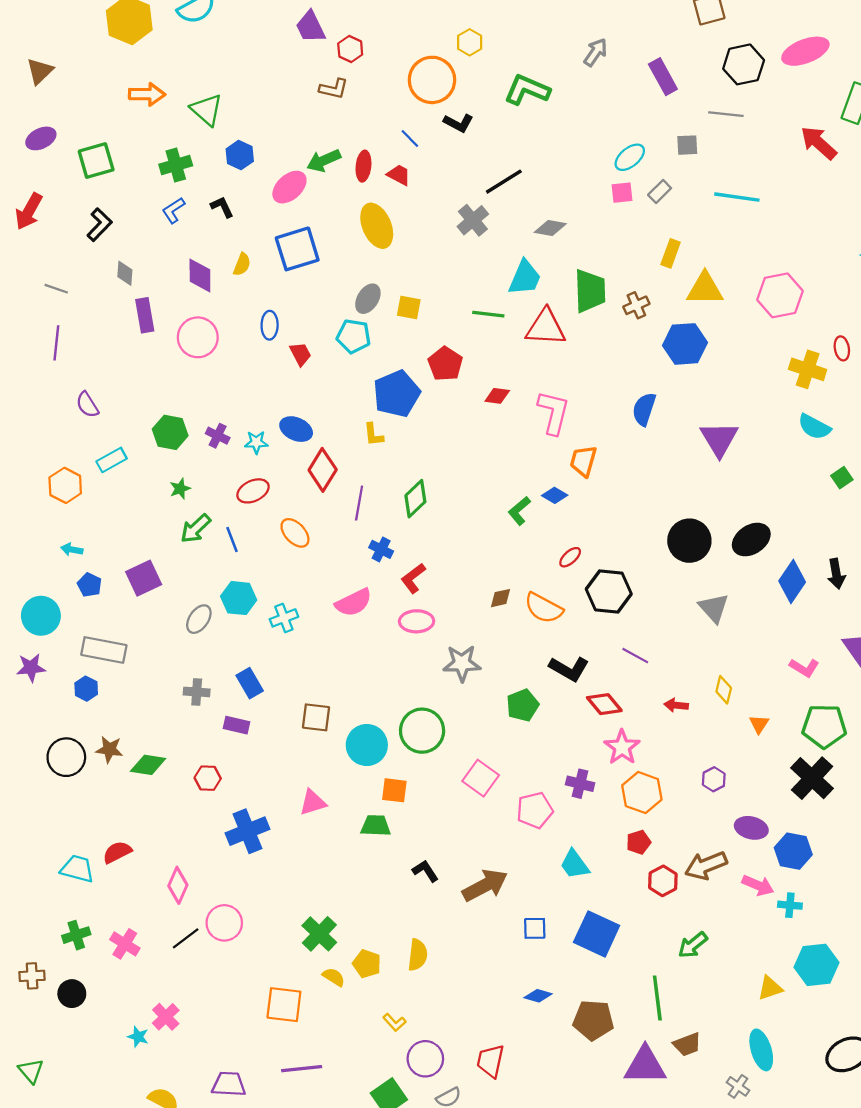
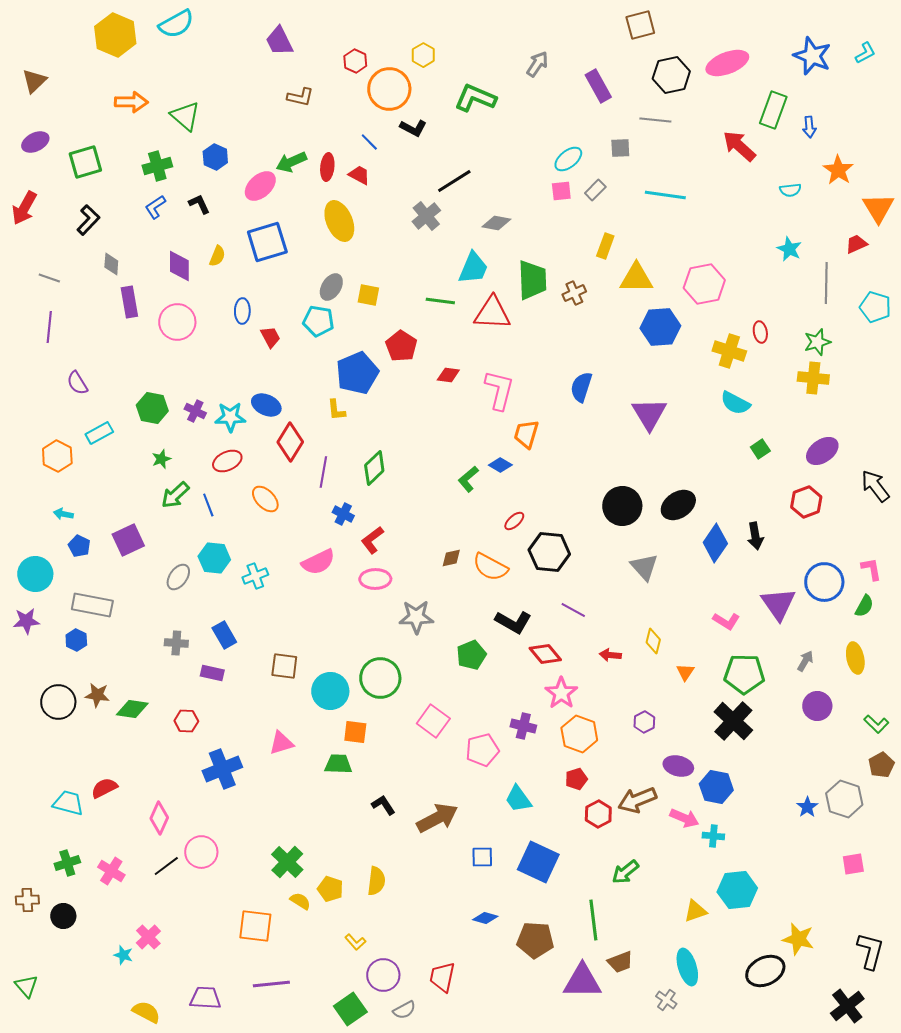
red hexagon: (350, 49) -> (355, 61), moved
blue hexagon: (685, 344) -> (660, 327), moved
cyan star: (256, 442) -> (230, 417), size x1.4

